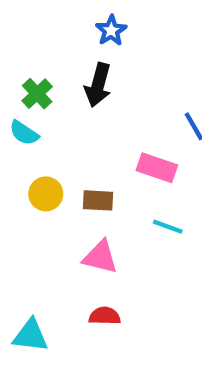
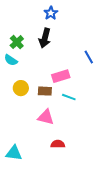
pink rectangle: (157, 168) -> (61, 76), moved, turned -36
cyan line: (168, 227) -> (69, 97), moved
red semicircle: (105, 316) -> (58, 144), moved

